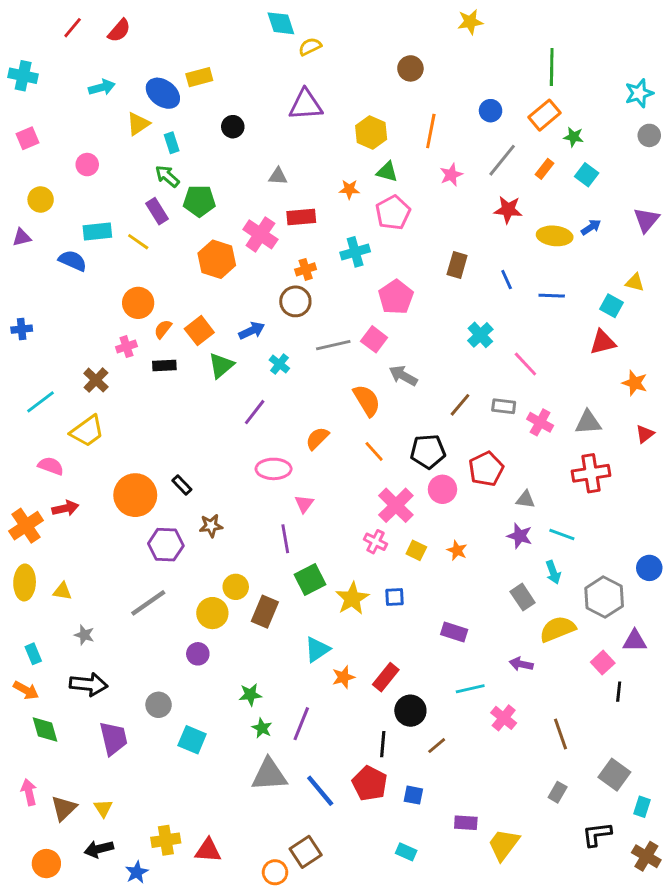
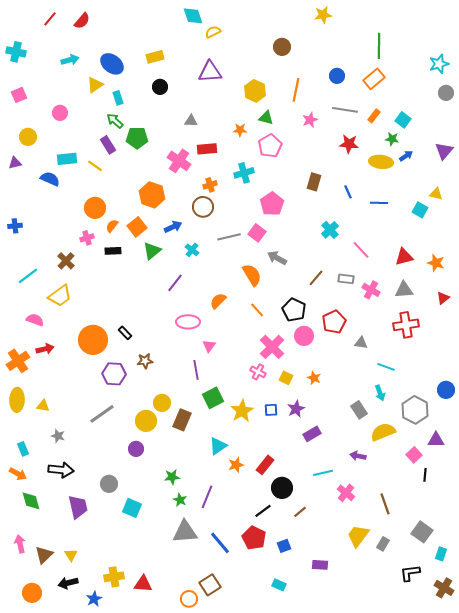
yellow rectangle: (199, 77) -> (155, 57), moved
green star: (574, 137) -> (392, 139), moved
gray line: (502, 160) -> (345, 110), turned 60
orange hexagon: (217, 259) -> (152, 195), moved
red triangle: (603, 342) -> (404, 257), moved
black pentagon: (428, 451) -> (294, 310), turned 30
purple star: (520, 536) -> (296, 409), moved, turned 30
purple rectangle: (454, 632) -> (312, 434), turned -48
black line: (383, 744) -> (263, 511), turned 48
blue square: (413, 795) -> (284, 546), turned -32
yellow trapezoid: (504, 845) -> (358, 536), moved

